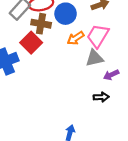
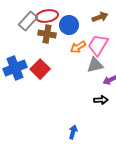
red square: (31, 43) -> (40, 69), moved

